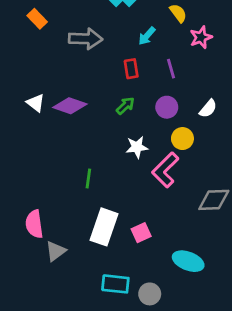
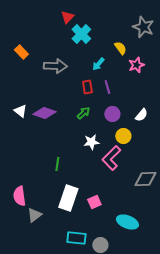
purple line: (171, 69) -> (107, 87), moved

